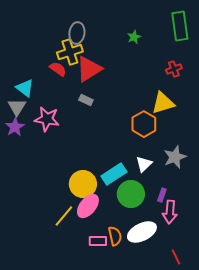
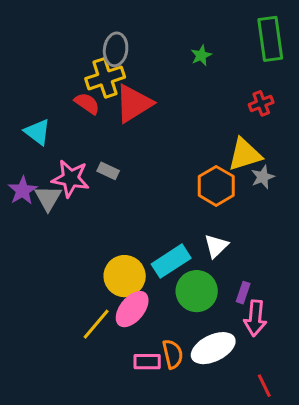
gray rectangle: (86, 100) -> (108, 171), moved
gray triangle: (17, 107) -> (48, 198), moved
gray star: (175, 157) -> (263, 177), moved, size x0.7

